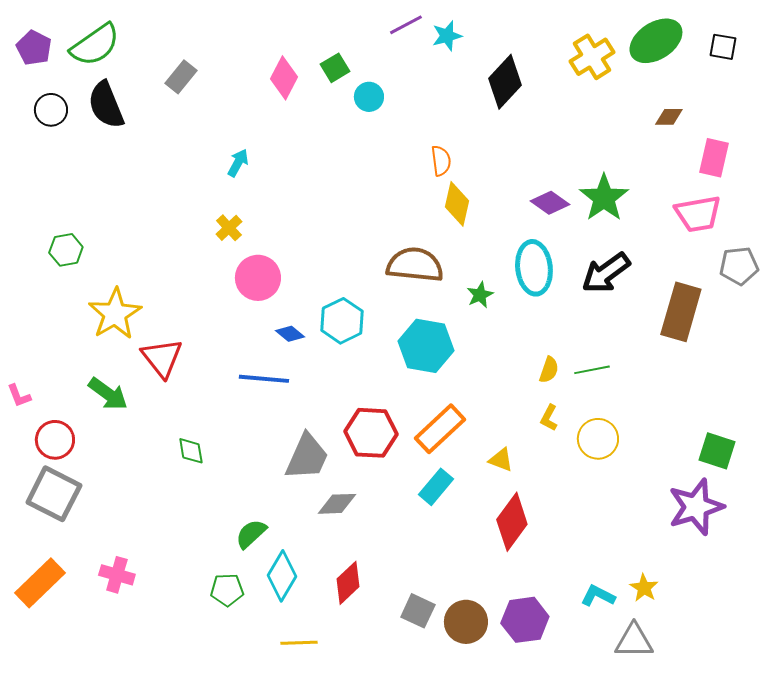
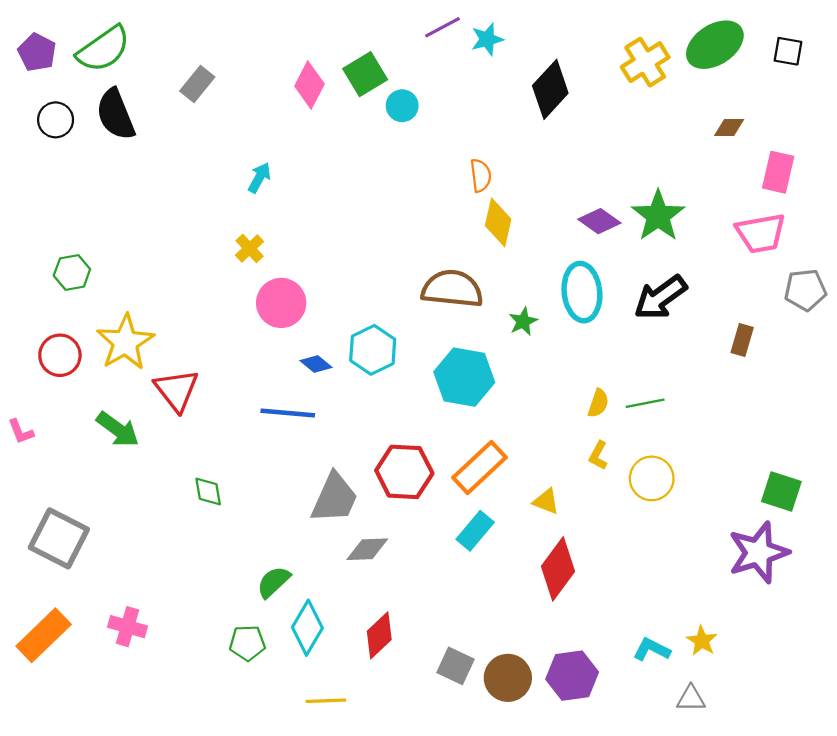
green square: (335, 68) -> (365, 74), size x1.4
brown rectangle: (681, 312) -> (742, 340), size x0.5
red circle: (55, 440) -> (60, 355), moved
gray triangle: (634, 641) -> (691, 699), size x0.7

